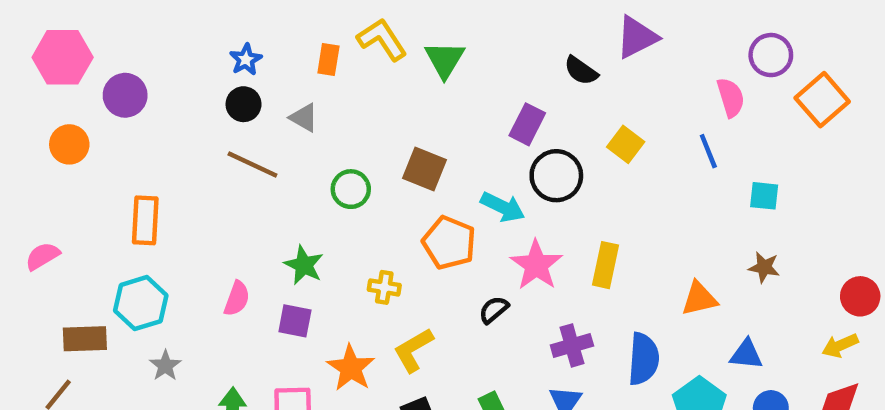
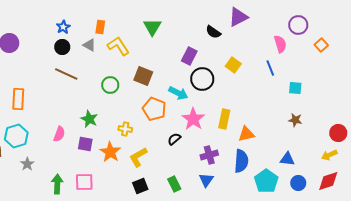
yellow L-shape: (382, 39) -> (118, 46), moved
orange square: (822, 100) -> (321, 45), size x0.6
gray triangle: (304, 118) -> (89, 45), moved
orange triangle: (699, 299) -> (246, 134), moved
orange star: (351, 368) -> (110, 152), moved

